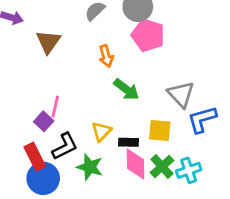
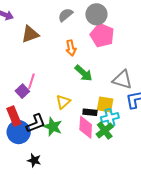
brown triangle: (48, 42) -> (30, 34), turned 30
gray triangle: (181, 94) -> (122, 80), turned -35
black rectangle: (128, 142) -> (90, 112), moved
black L-shape: (65, 146) -> (36, 123), moved
cyan cross: (189, 170) -> (110, 118), moved

